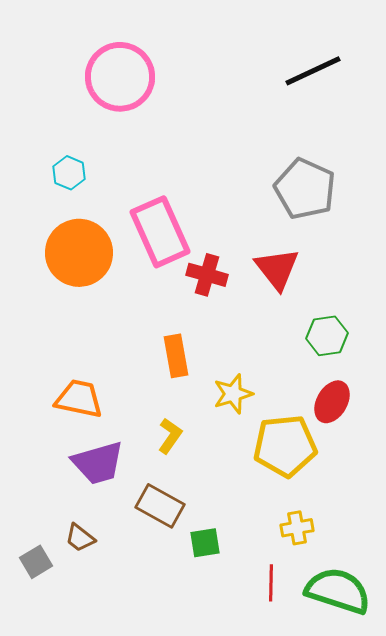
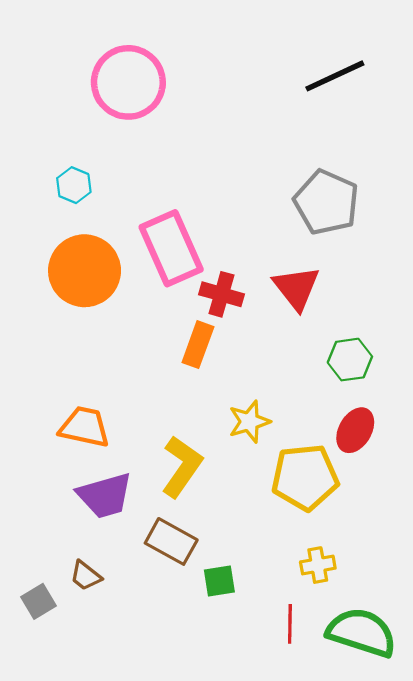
orange rectangle: (176, 356) -> (198, 345), moved, turned 30
yellow L-shape: (170, 436) -> (182, 467), size x1.6

